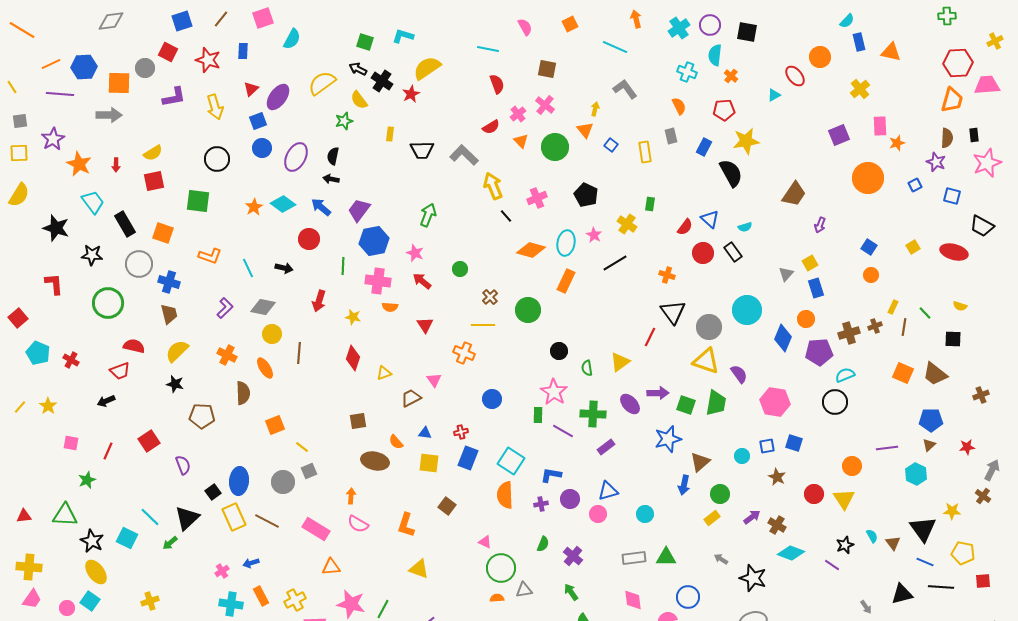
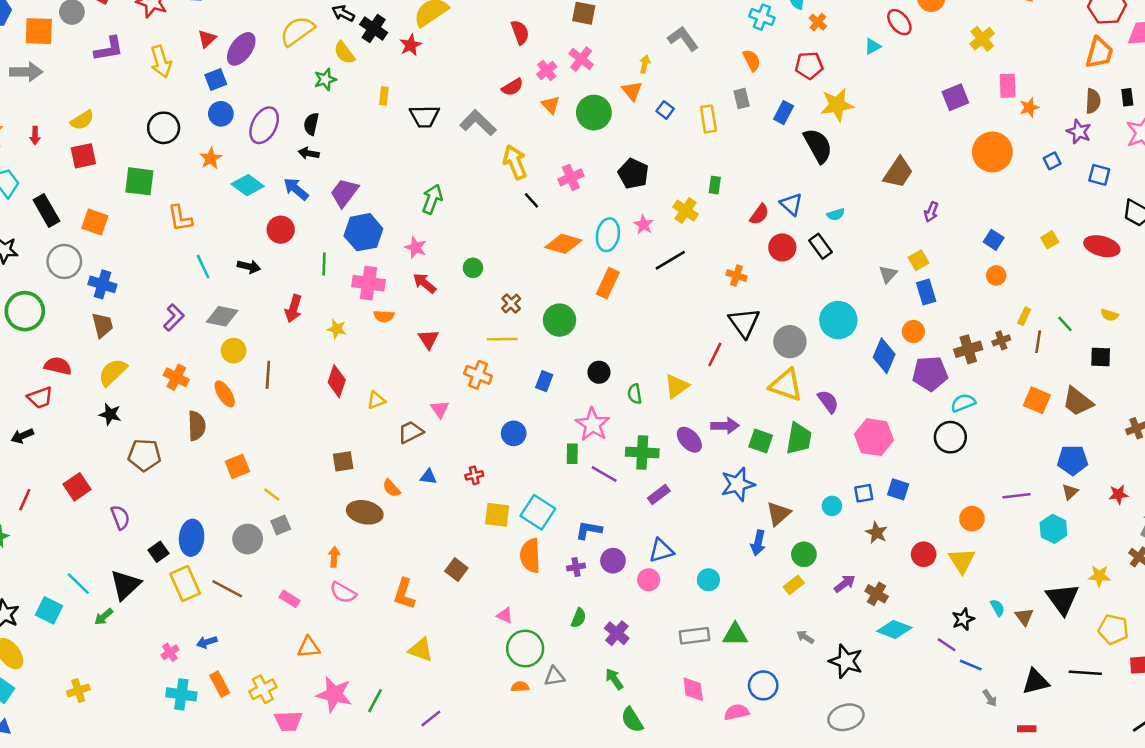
orange star: (254, 207) -> (211, 158), moved
orange L-shape: (210, 256) -> (180, 218), moved, turned 60
blue rectangle: (468, 458) -> (544, 381), moved, size x0.7
yellow square: (429, 463) -> (497, 515), moved
pink rectangle: (316, 529) -> (290, 599), size x0.6
blue line: (925, 562) -> (971, 665), moved

